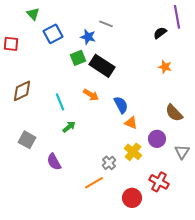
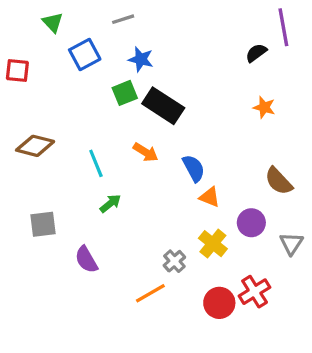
gray line: (106, 24) -> (123, 19), moved, turned -40
brown diamond: (22, 91) -> (35, 146), turned 40
gray square: (27, 140) -> (43, 224), turned -36
red cross: (159, 182) -> (255, 292), turned 30
red circle: (132, 198) -> (219, 303), moved

